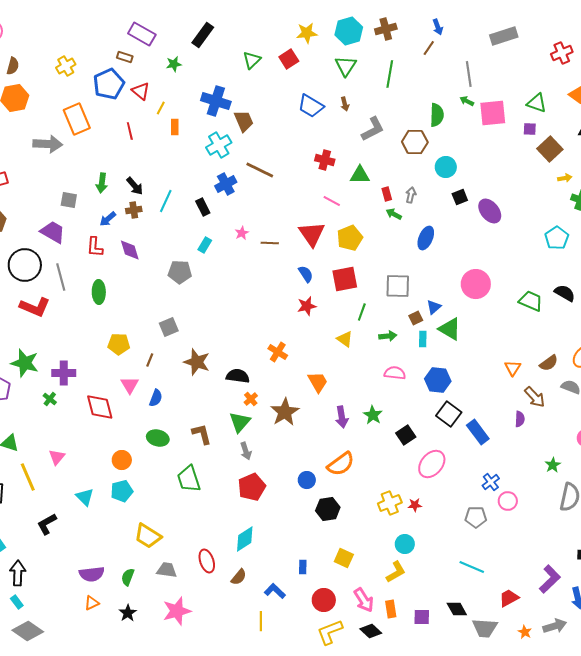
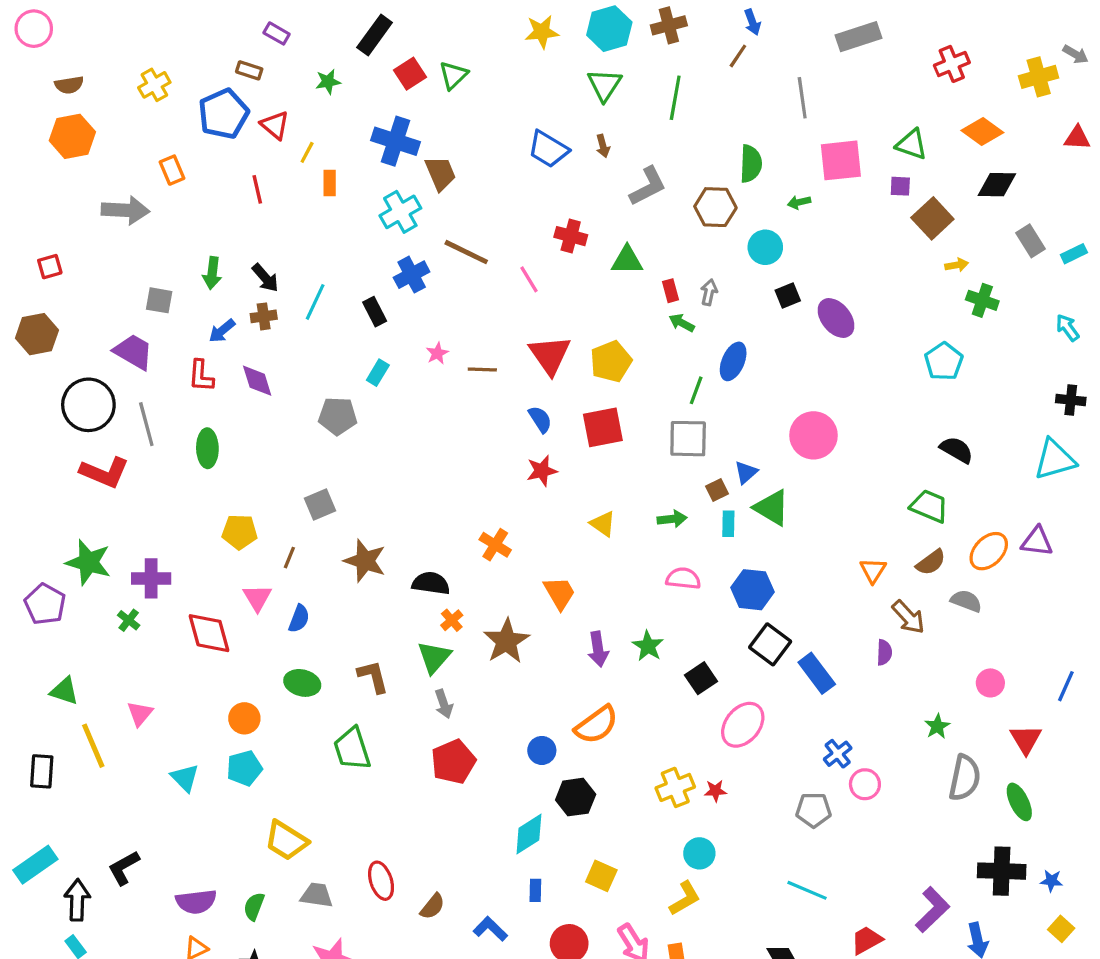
purple rectangle: (142, 34) -> (277, 33), size x0.6
red square: (289, 59) -> (410, 74), moved
brown semicircle: (13, 66) -> (69, 85), turned 66
green arrow: (467, 101) -> (799, 202), moved, turned -40
orange rectangle: (77, 119) -> (172, 170), size x0.6
pink line: (332, 201) -> (529, 279), moved, turned 30
green trapezoid: (531, 301) -> (929, 506), moved
green line: (362, 312) -> (696, 390), moved
black L-shape: (47, 524) -> (124, 868), moved
cyan diamond: (245, 539) -> (529, 834), moved

